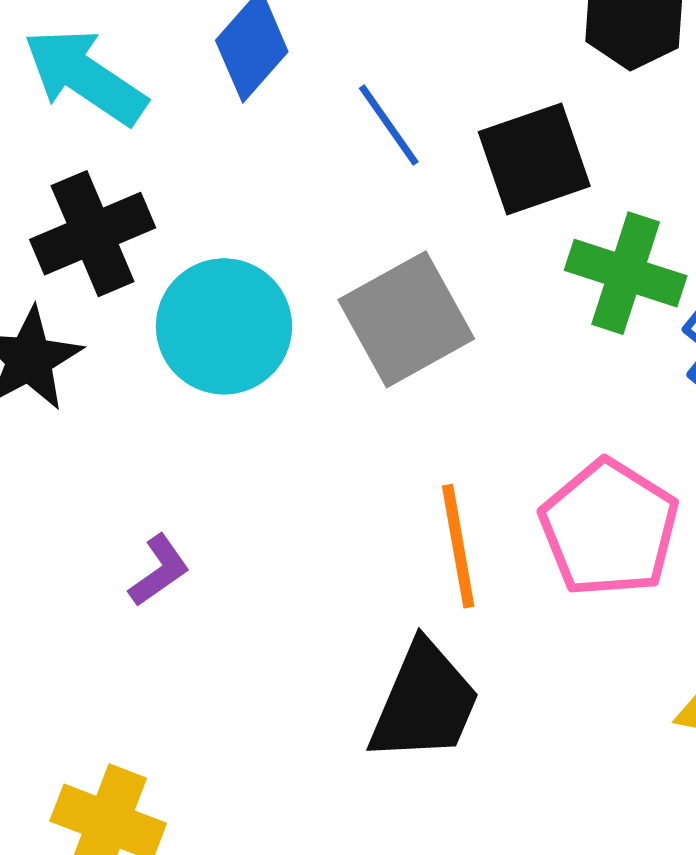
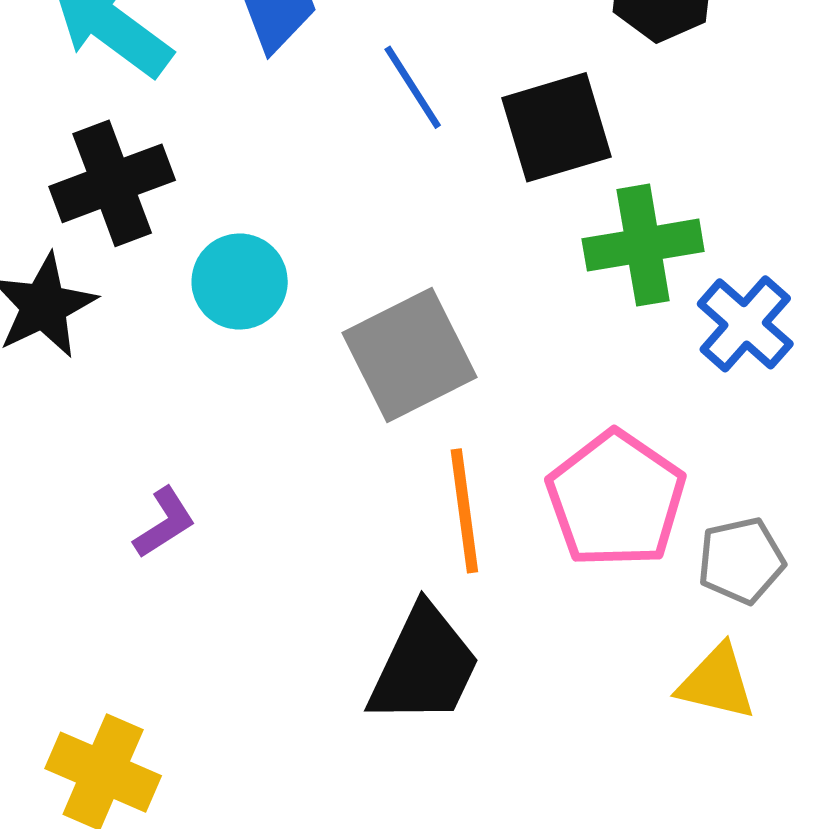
green cross: (626, 273) -> (643, 245), turned -30
gray square: (406, 319) -> (410, 355), moved
cyan circle: (224, 326) -> (240, 282), size x0.7

